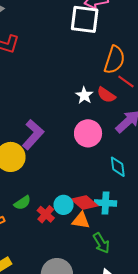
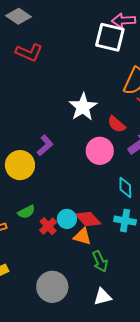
white star: (84, 95) -> (83, 107), moved, size x1.6
red semicircle: (106, 95) -> (116, 124), moved
purple L-shape: (33, 134) -> (45, 145), size x0.7
cyan cross: (105, 203) -> (125, 221), moved

